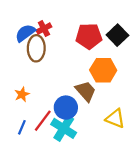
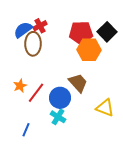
orange hexagon: (103, 70) -> (89, 50), moved
red line: (43, 121) -> (36, 93), moved
blue line: (22, 127) -> (26, 130), moved
cyan cross: (64, 128) -> (58, 117), size x0.7

